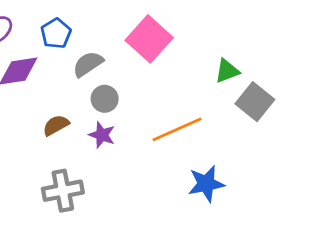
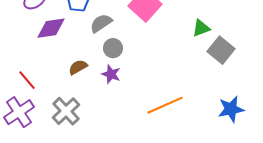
orange line: (177, 129) -> (165, 105), moved
blue star: (206, 184) -> (231, 109), moved
gray cross: (63, 191) -> (66, 111), moved, turned -32

